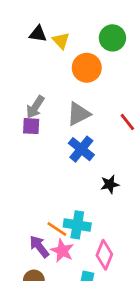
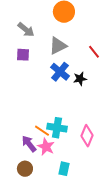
gray arrow: (35, 107) -> (26, 30), moved, turned -84
black star: (110, 184) -> (80, 79), moved
pink diamond: (104, 255) -> (87, 136), moved

